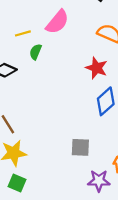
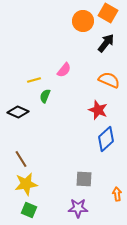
pink semicircle: (57, 22) -> (64, 70), size x0.7
purple star: (99, 181) -> (78, 208), moved

